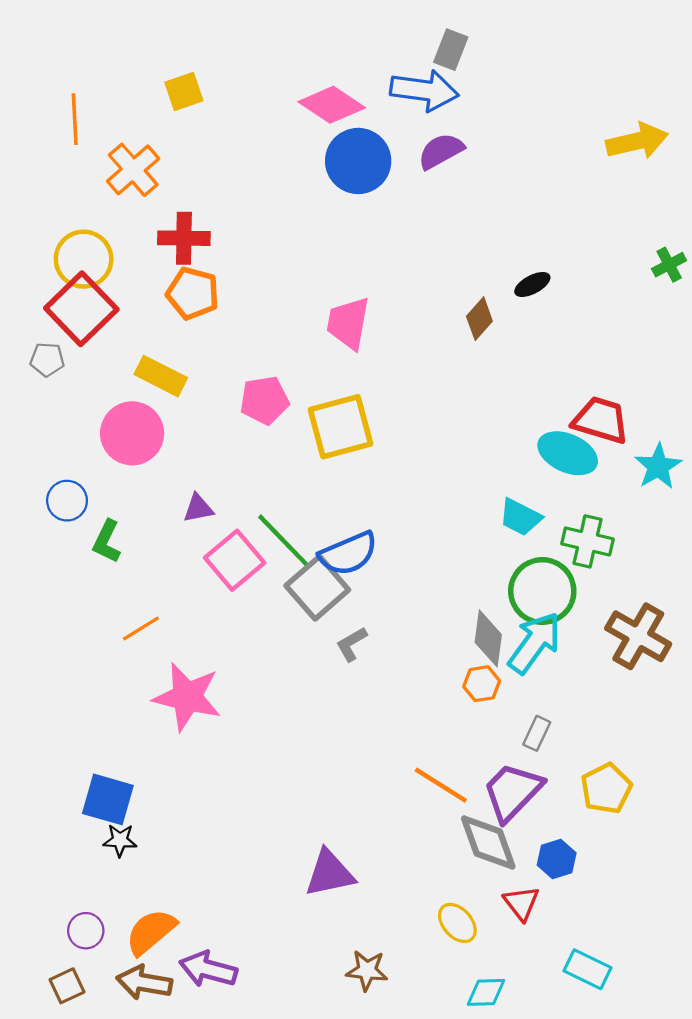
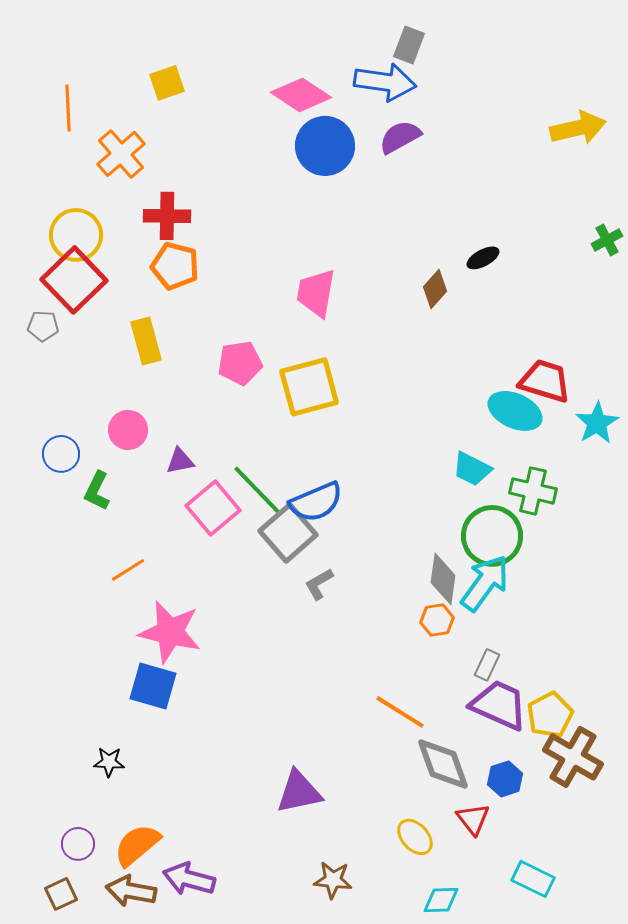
yellow rectangle: (161, 376) -> (146, 341), turned 48
pink circle: (132, 433) -> (128, 430), moved, size x0.7
brown cross: (638, 636) -> (573, 757), moved
purple trapezoid: (513, 792) -> (499, 705), moved, turned 70
blue square: (108, 799) -> (153, 686), moved

